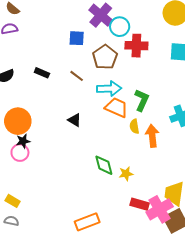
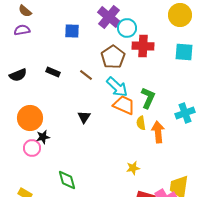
blue square: (77, 38) -> (72, 31), moved
cyan arrow: (109, 89) -> (117, 87), turned 45
black triangle: (74, 120) -> (84, 117), turned 32
black star: (23, 141) -> (43, 137), moved
green diamond: (104, 165) -> (67, 180), moved

